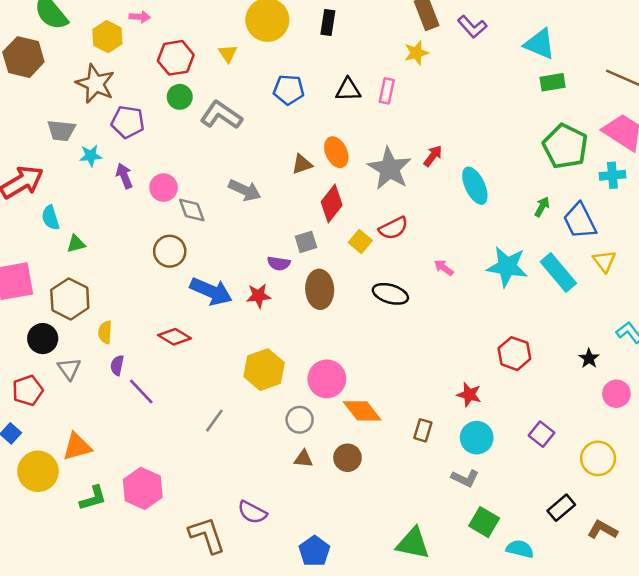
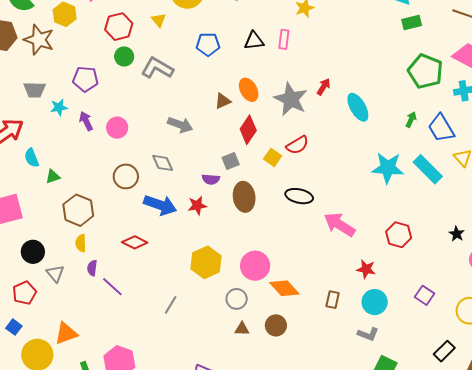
brown star: (95, 84) -> (39, 40), moved
gray diamond: (192, 210) -> (163, 163), moved
pink arrow: (444, 268) -> (340, 225), moved, size x2.0
brown hexagon: (70, 299) -> (78, 210), moved

